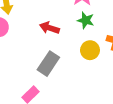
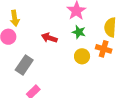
gray rectangle: (48, 64) -> (24, 65), moved

